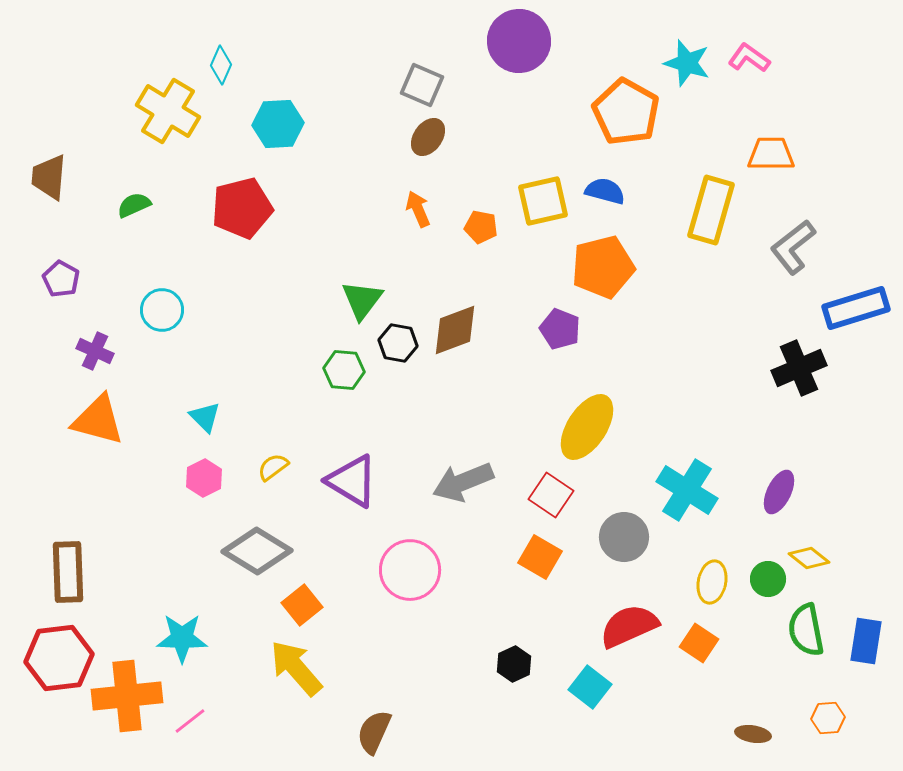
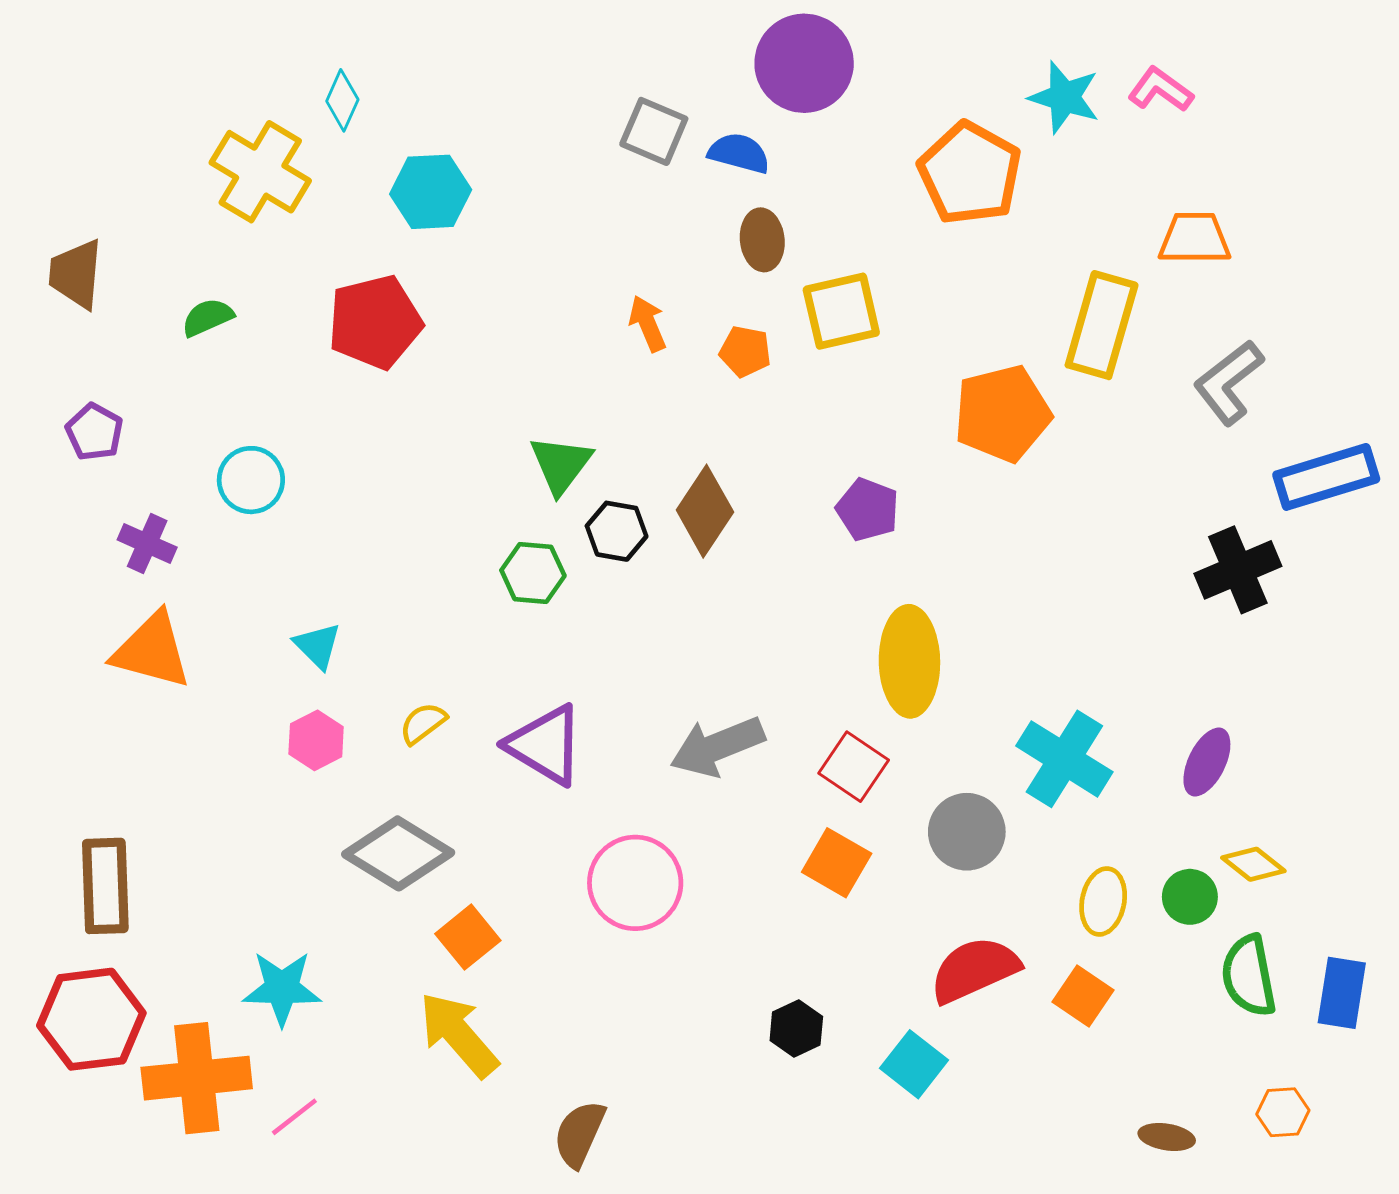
brown ellipse: (428, 137) -> (762, 240), moved, turned -42
blue semicircle: (605, 191) -> (739, 153), moved
orange pentagon: (603, 267) -> (1002, 413), moved
brown diamond: (455, 330) -> (705, 511), turned -36
yellow ellipse: (587, 427) -> (909, 661), turned -34

